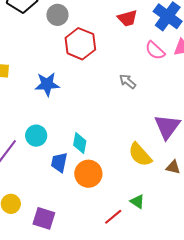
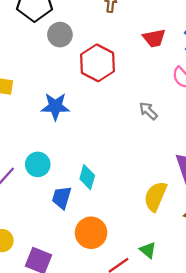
gray circle: (57, 15) -> (60, 35), moved
yellow semicircle: (140, 155) -> (155, 196), turned 60
orange circle: (88, 174) -> (91, 233), moved

